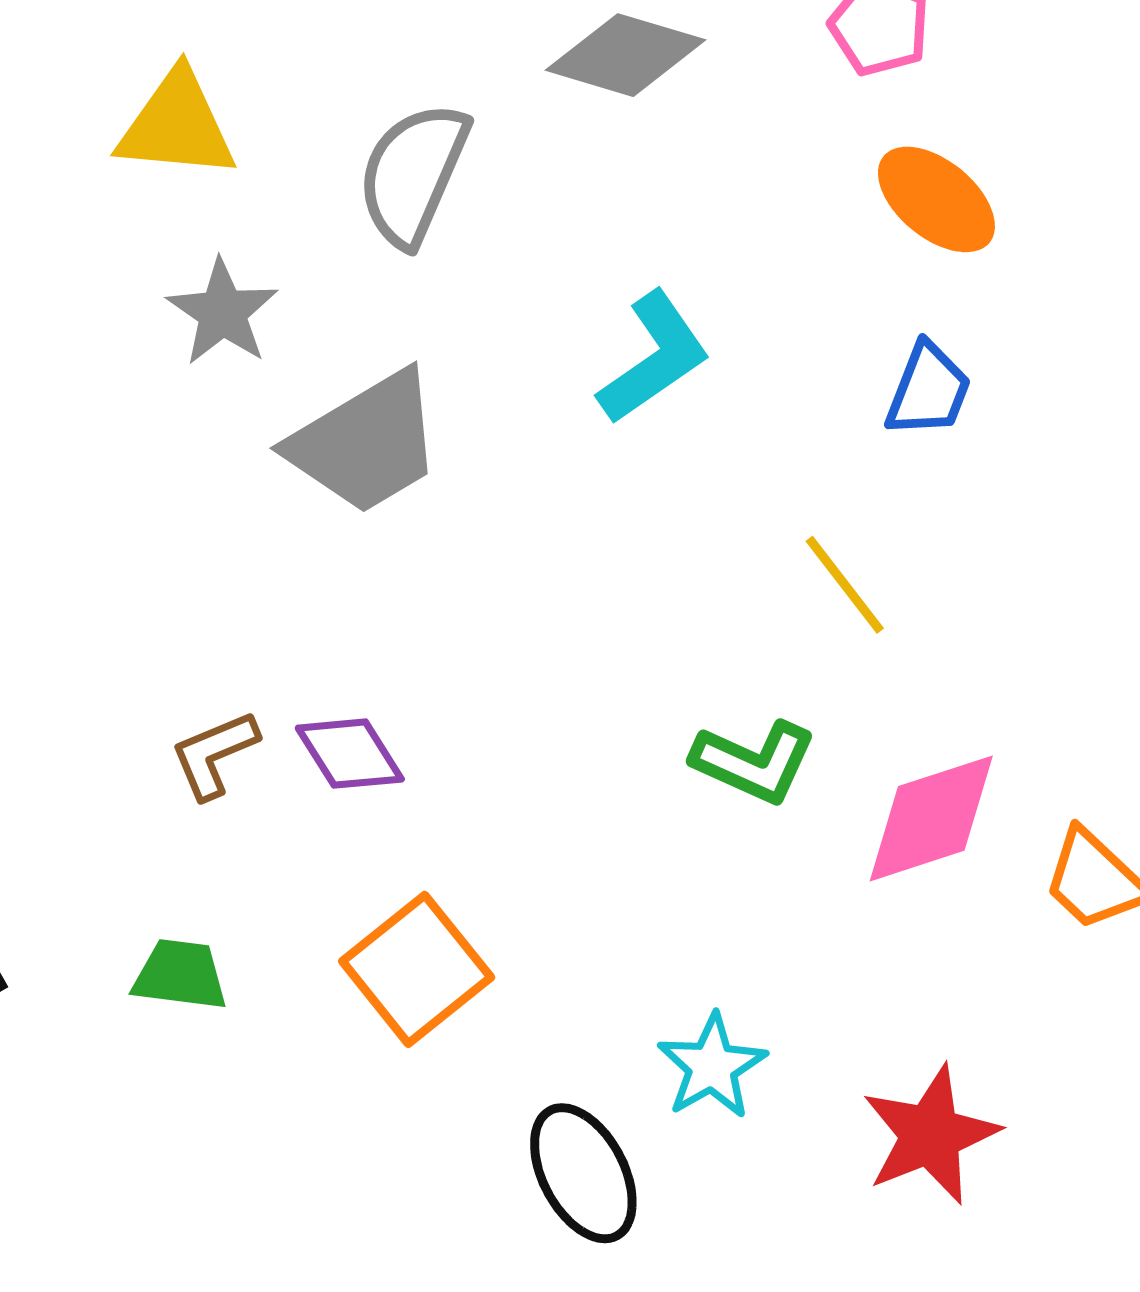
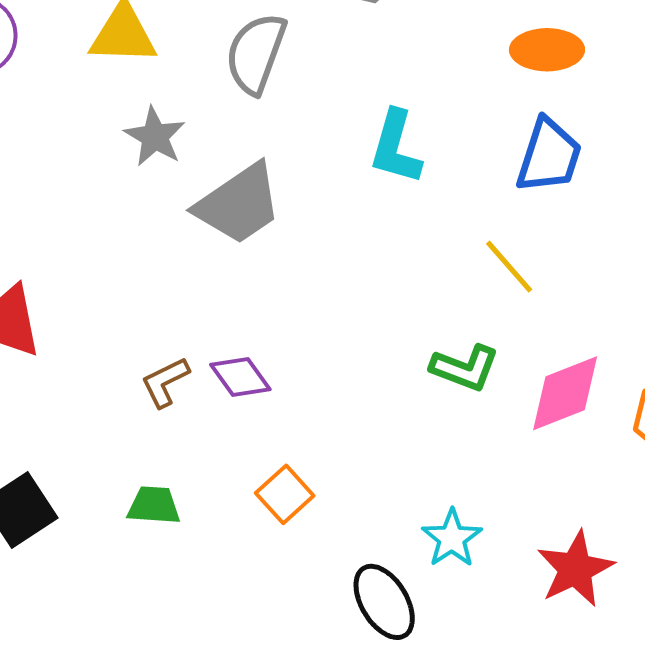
orange ellipse: (936, 199) -> (547, 50), turned -36
cyan L-shape: (654, 358) -> (396, 147), turned 144
blue trapezoid: (928, 390) -> (549, 156), size x1.4
orange square: (417, 969) -> (285, 494), size x0.7

